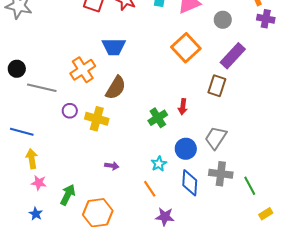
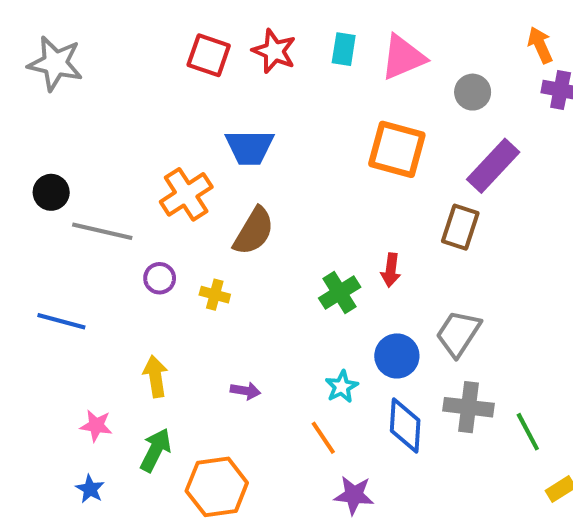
orange square: (186, 48) -> (397, 149), turned -32
yellow cross: (97, 119) -> (215, 295), size x0.6
yellow arrow: (32, 159) -> (155, 376), moved

